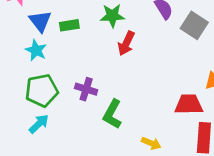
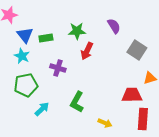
gray square: (194, 25) -> (137, 50), moved
purple cross: (86, 89) -> (58, 68), moved
cyan arrow: (39, 124) -> (42, 109), moved

